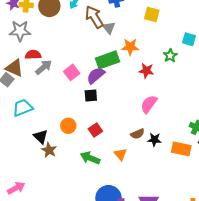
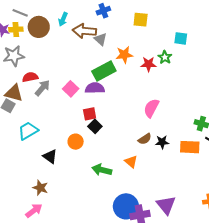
brown arrow: (94, 17) -> (84, 31), turned -45
red star: (146, 71) -> (148, 64), moved
purple semicircle: (96, 76) -> (95, 88), turned 48
black square: (91, 96) -> (95, 126), moved, turned -32
red square: (95, 130) -> (90, 114), moved, turned 32
brown star: (49, 150) -> (40, 188), moved

